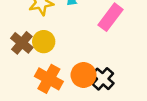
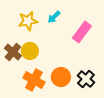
black cross: (103, 79) -> (86, 79), moved

